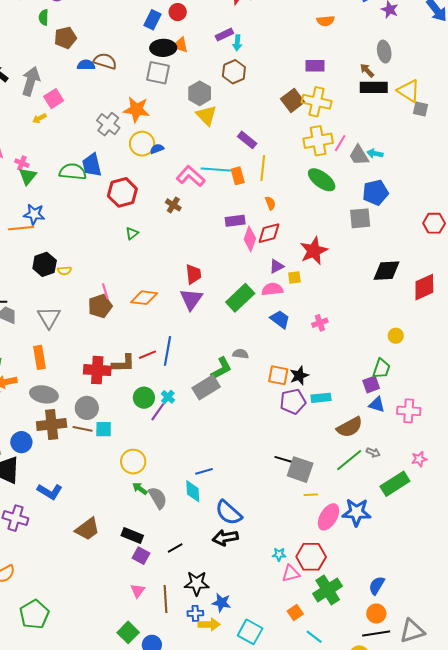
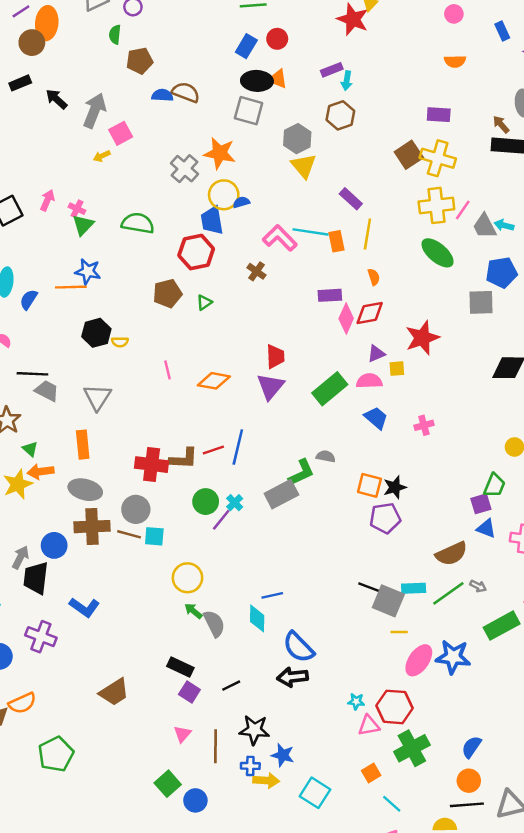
blue trapezoid: (92, 165) -> (212, 221), moved
brown pentagon: (100, 306) -> (167, 293), moved
cyan rectangle: (321, 398) -> (414, 588), moved
brown trapezoid: (87, 529) -> (114, 692), moved

